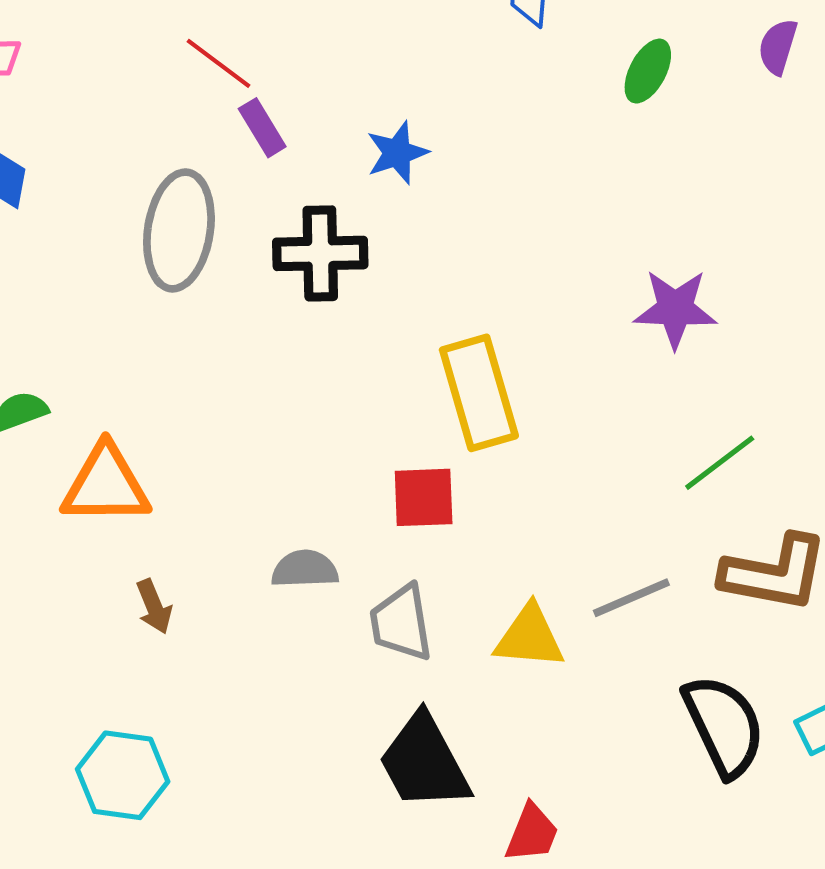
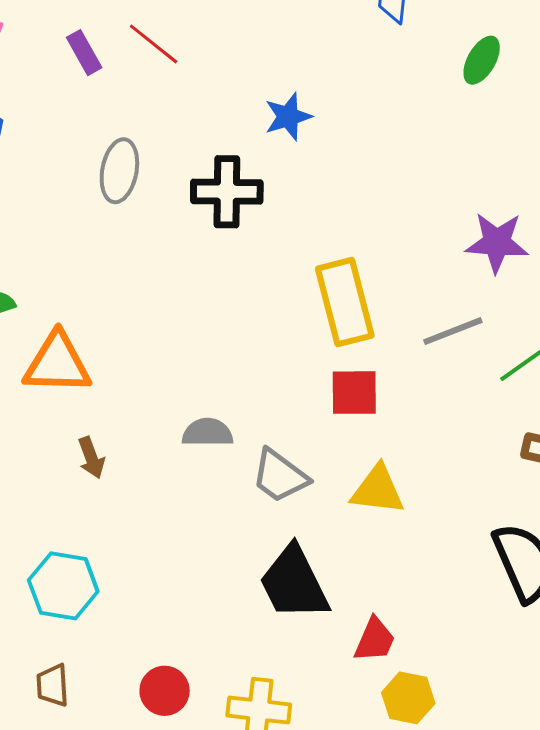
purple rectangle: (262, 128) -> (84, 53), moved
gray ellipse: (179, 230) -> (119, 171), size x0.7
red square: (424, 497) -> (354, 393), moved
gray line: (631, 598) -> (453, 331), moved
gray trapezoid: (401, 623) -> (280, 476), turned -46

